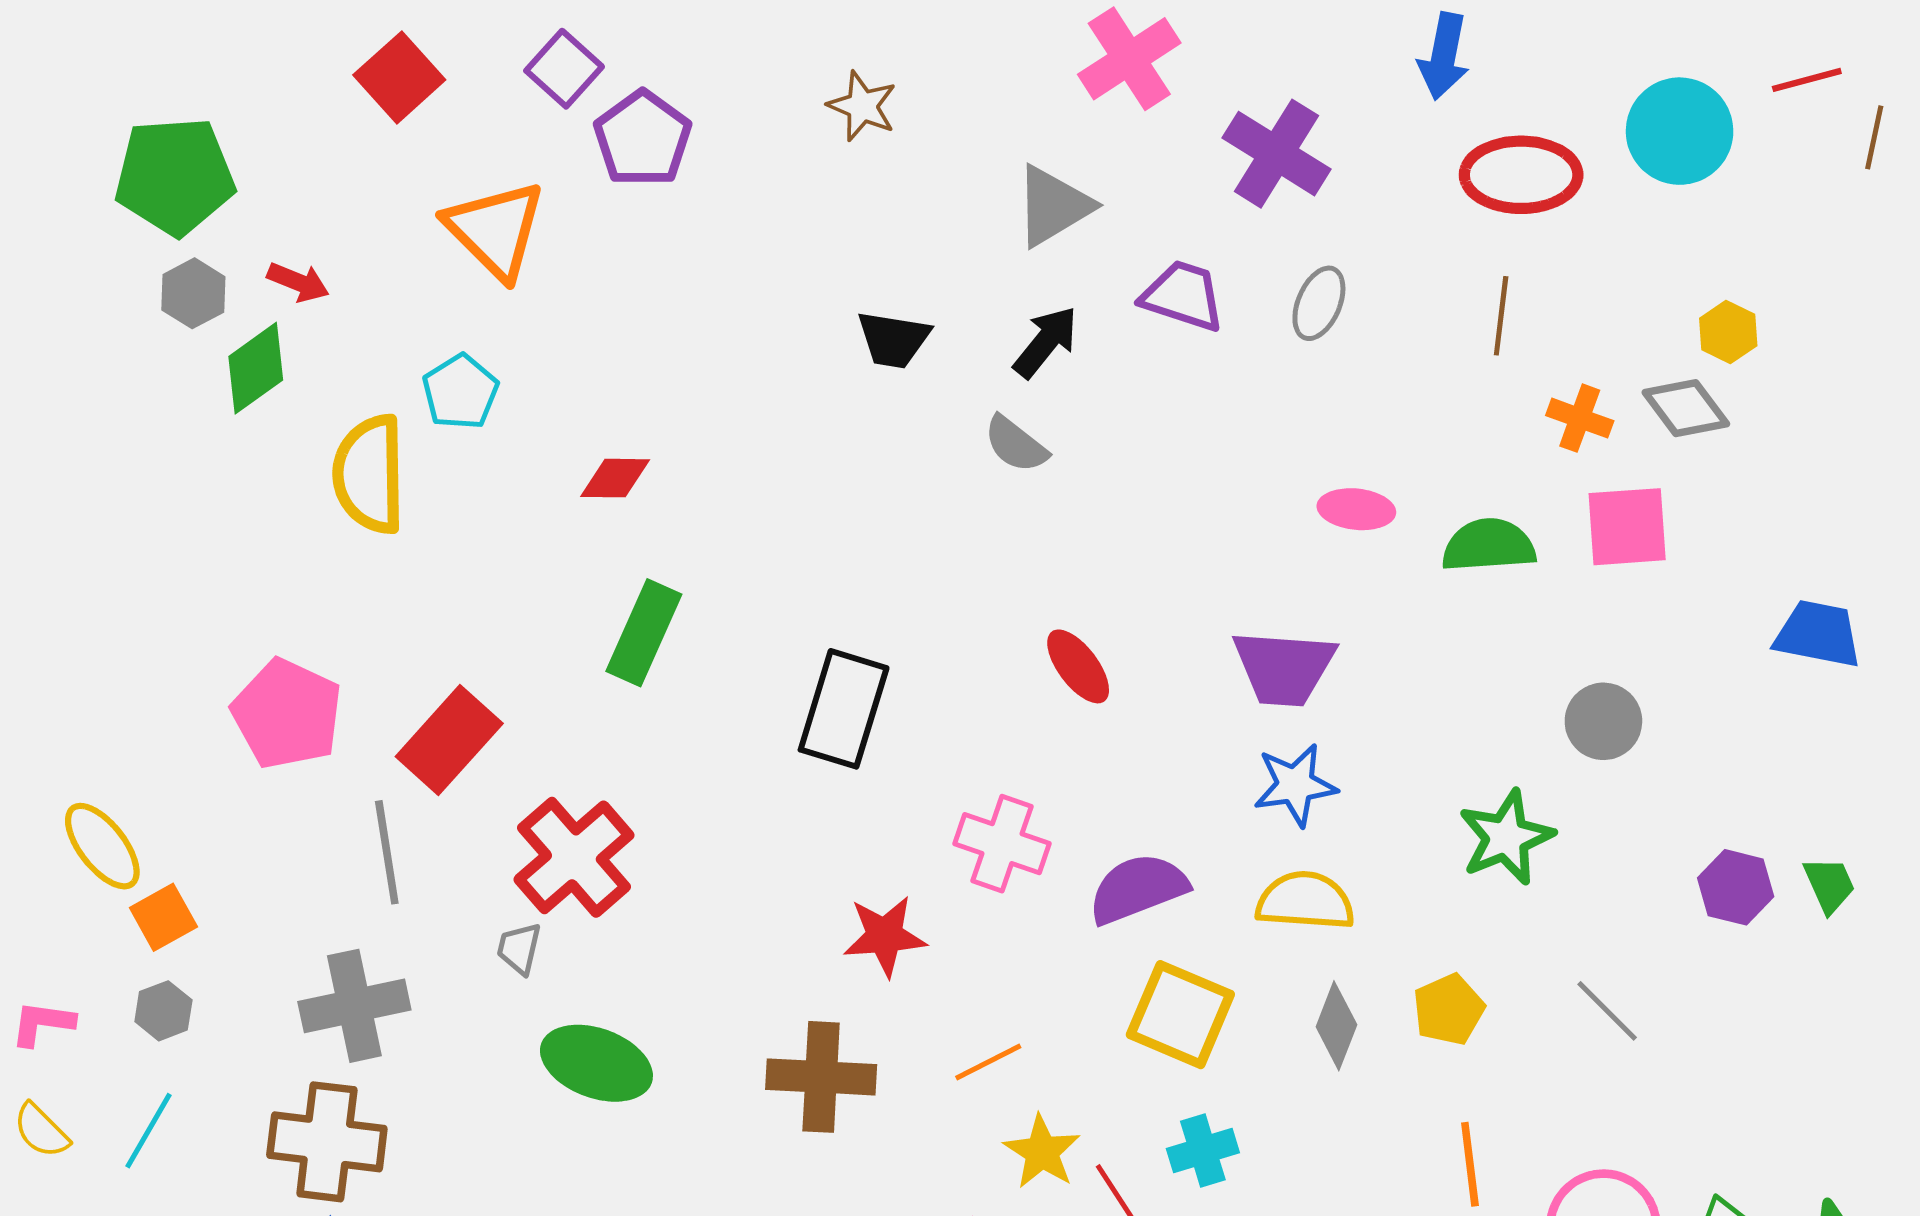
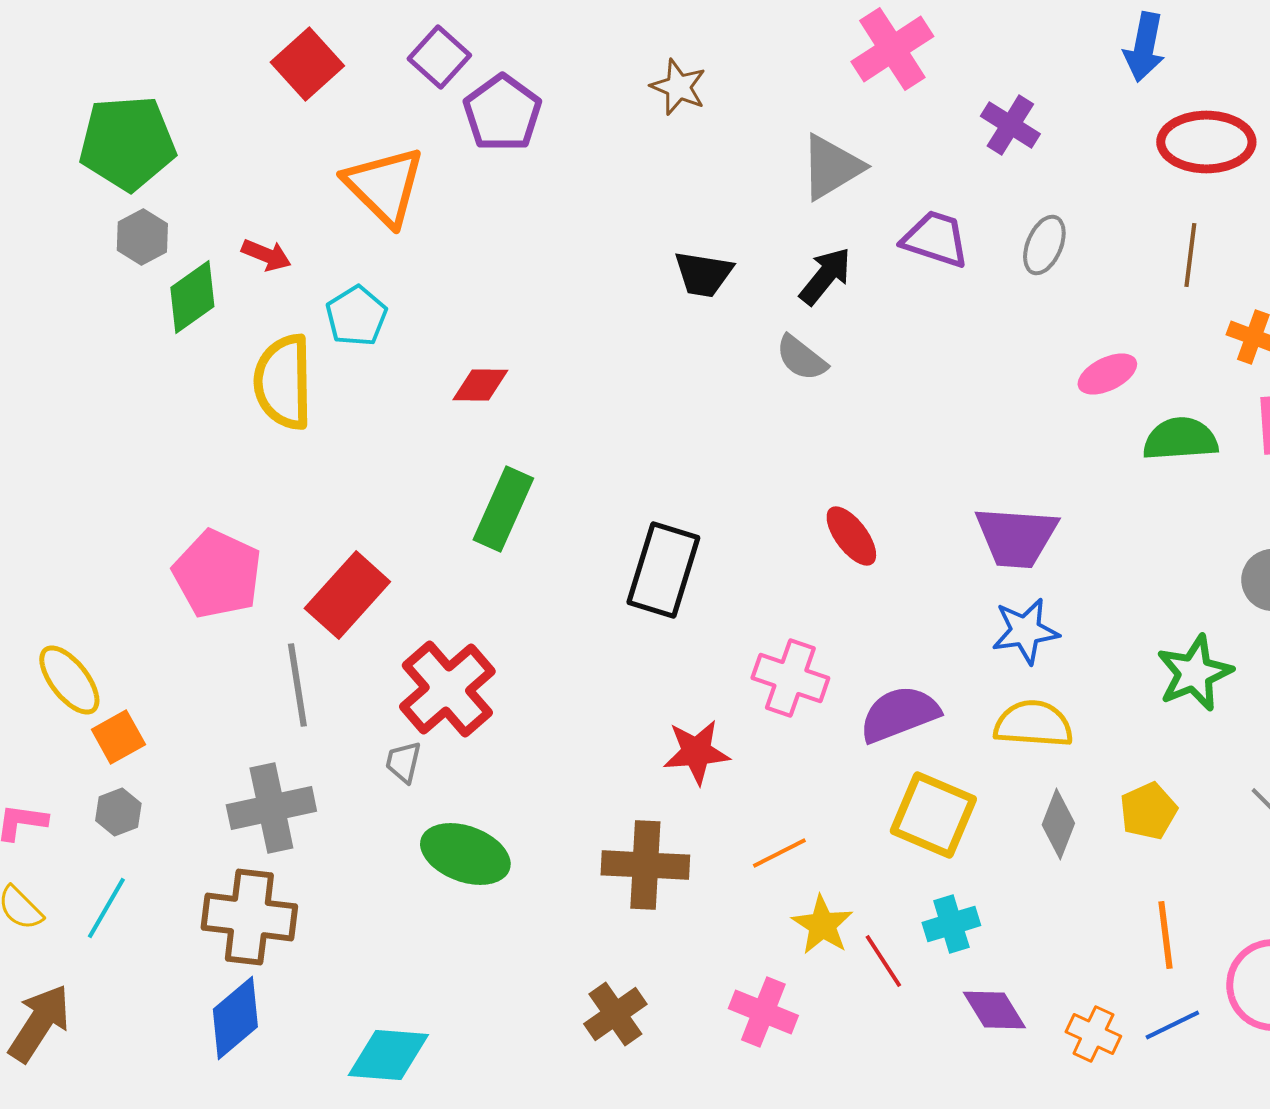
purple cross: (1277, 154) -> (1010, 125), size x0.7
red arrow: (298, 282) -> (266, 255), moved
pink ellipse: (1356, 509) -> (1107, 374), moved, turned -32

